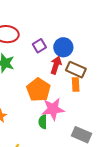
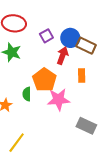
brown rectangle: (76, 70) -> (86, 46), moved
green semicircle: (43, 122) -> (27, 94), moved

